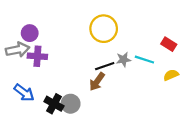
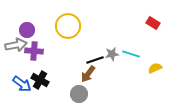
yellow circle: (104, 29) -> (68, 26), moved
red rectangle: (169, 44) -> (153, 23), moved
black cross: (54, 104) -> (40, 80), moved
gray circle: (71, 104) -> (79, 94), moved

